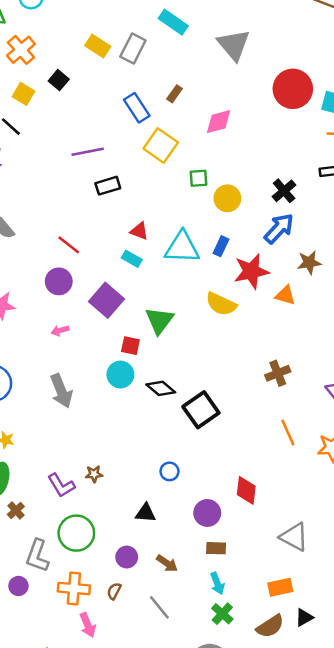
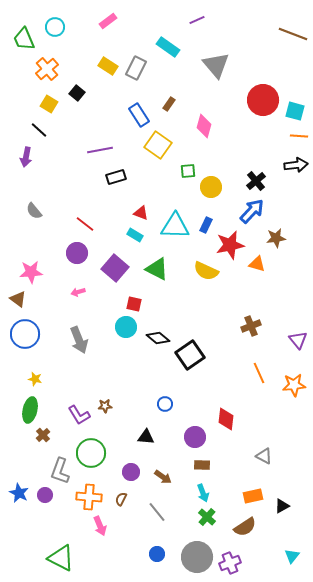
pink diamond: (219, 122) -> (204, 126), turned -60
green triangle: (159, 320) -> (157, 269), moved, turned -40
gray triangle: (294, 537) -> (264, 456), size x0.7
black triangle: (304, 617) -> (282, 506), moved

